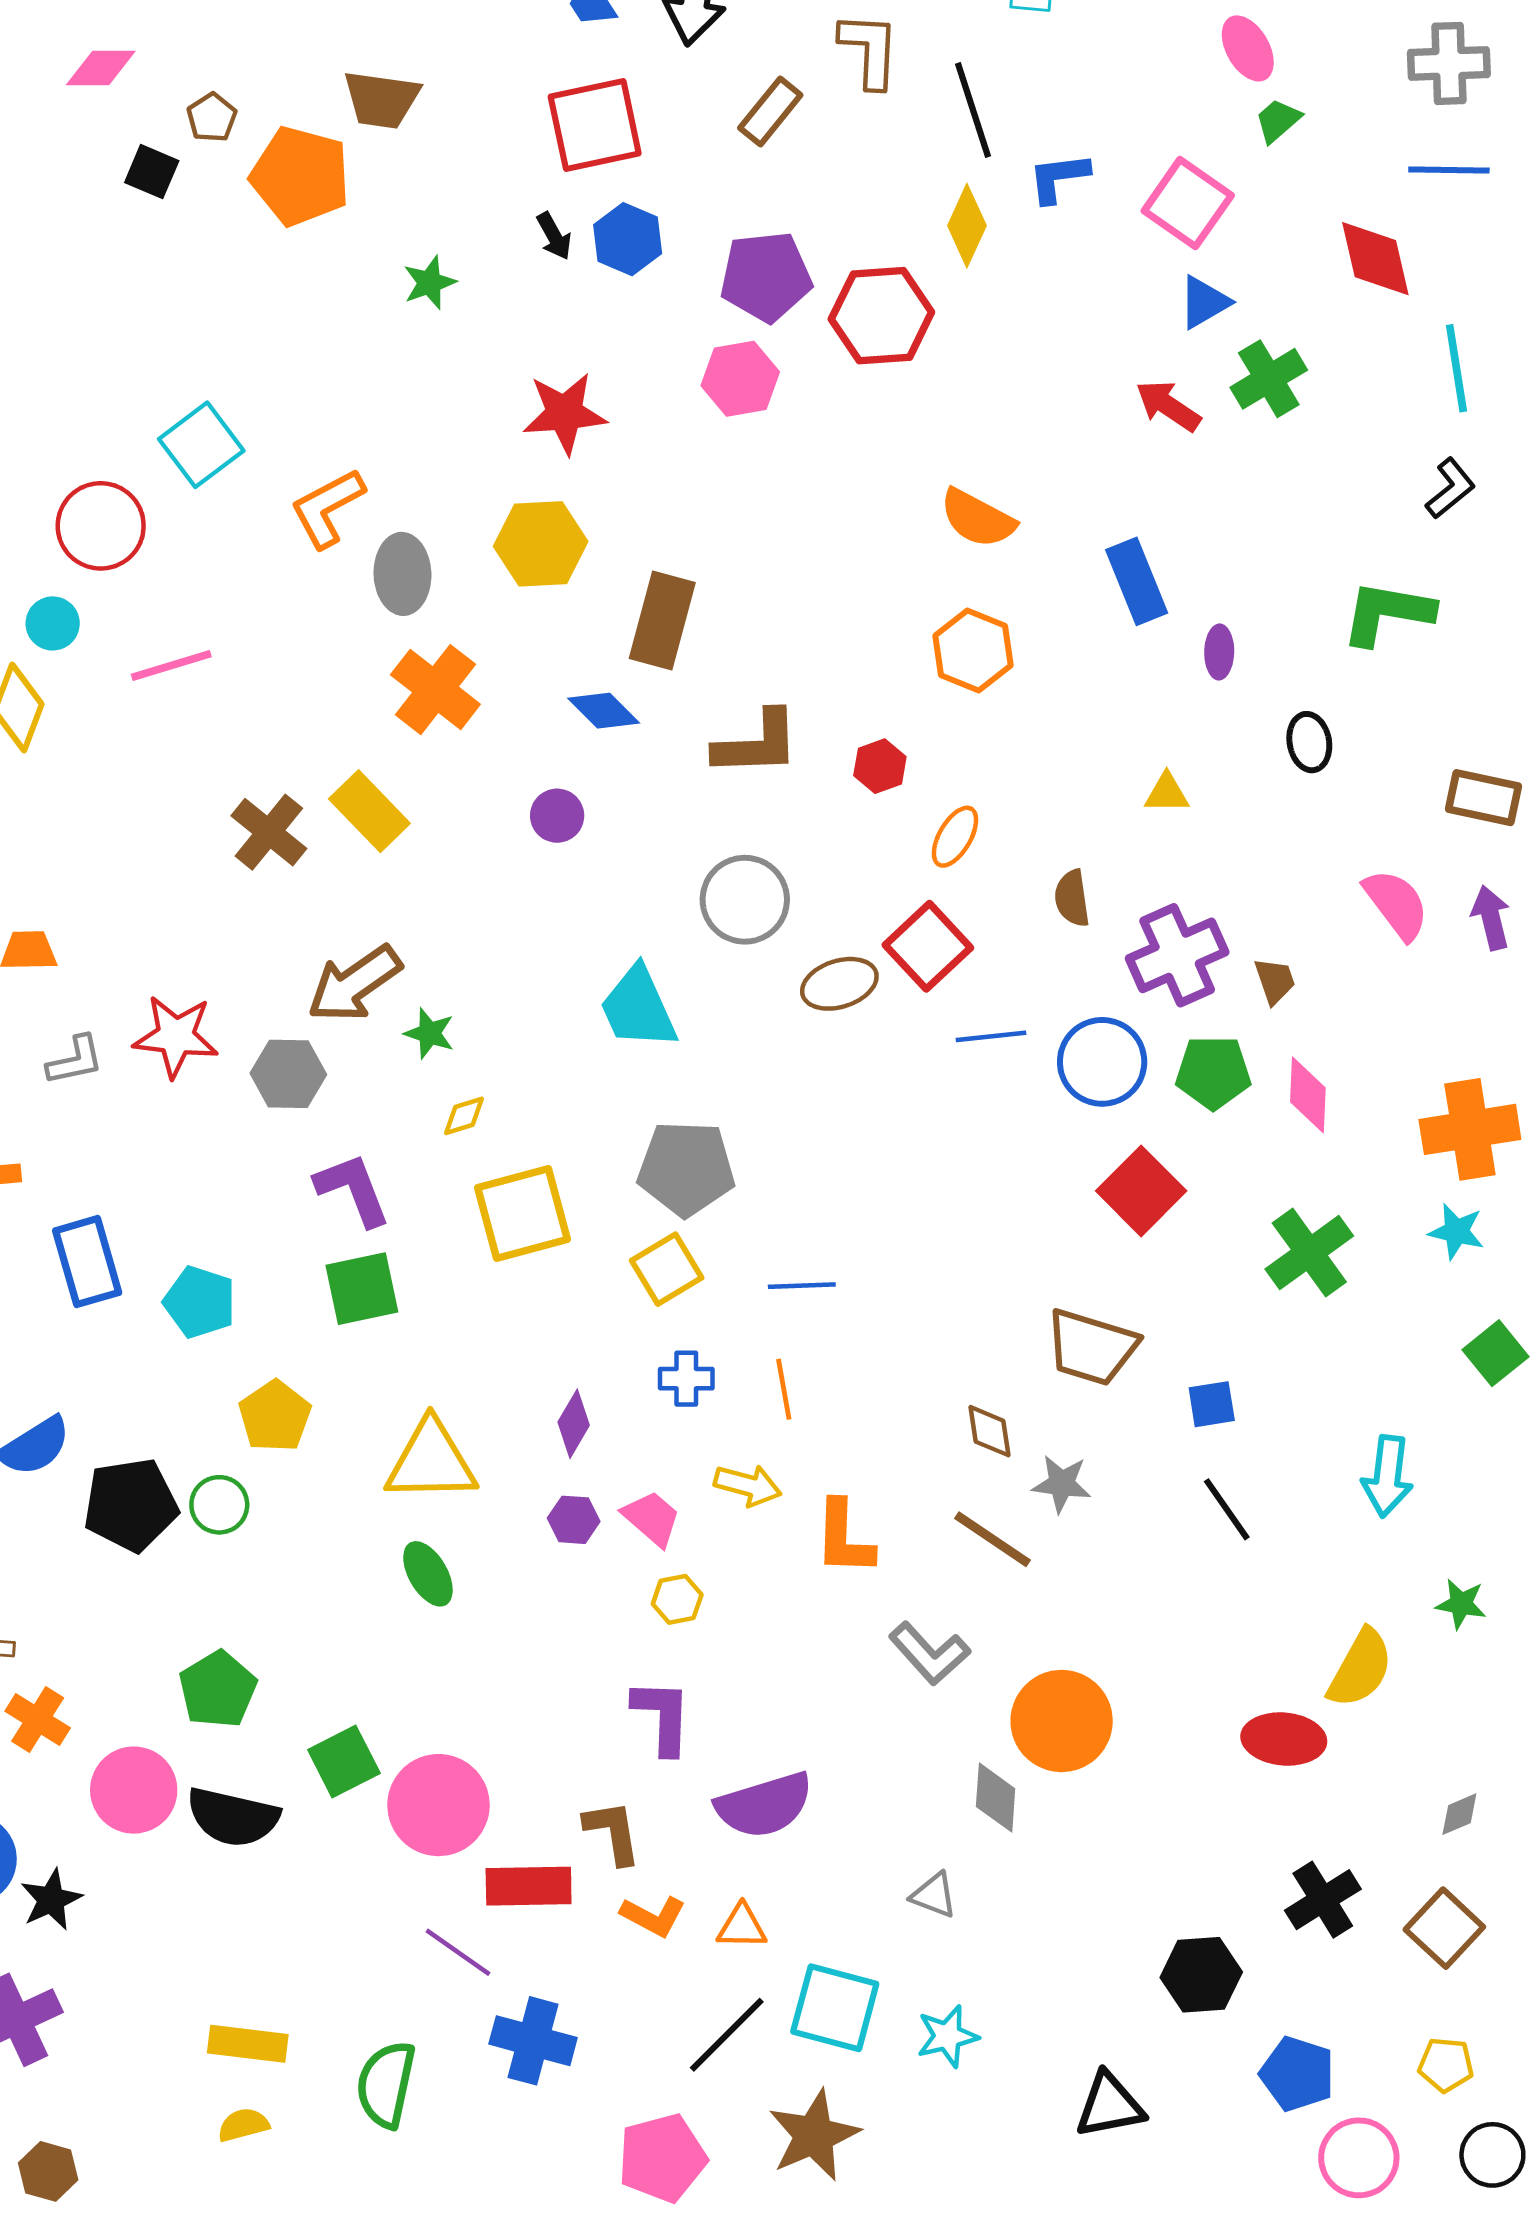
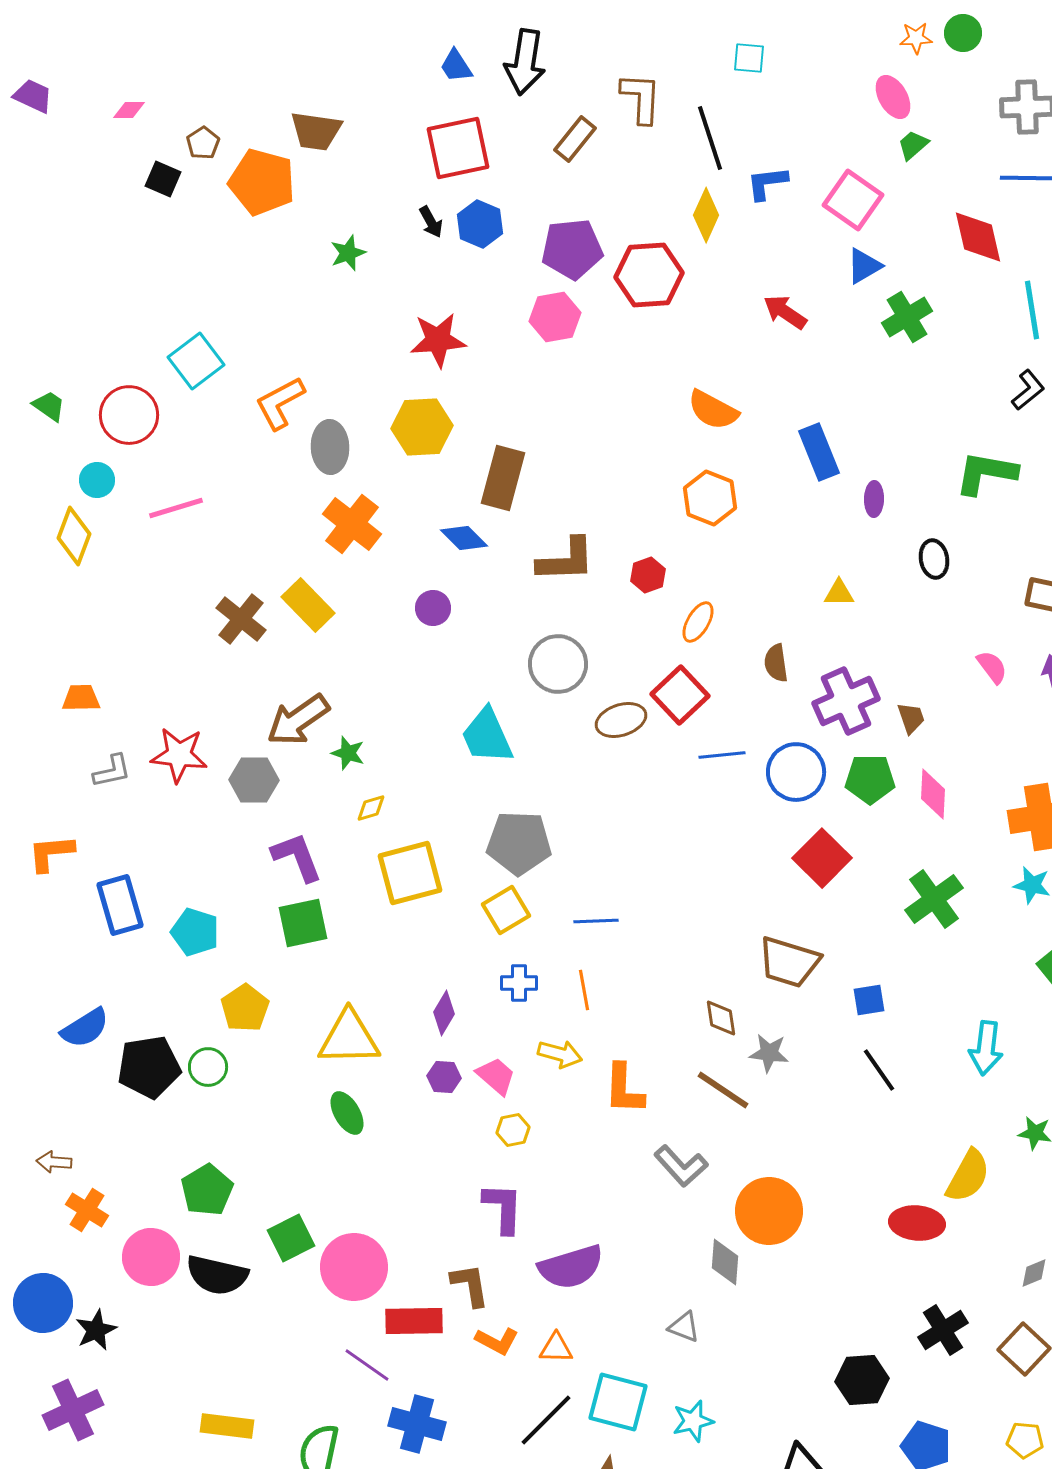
pink diamond: (101, 68) -> (129, 110), size x0.7
red arrow: (1168, 406) -> (785, 312), moved
pink semicircle: (1396, 904) -> (992, 667), size x0.7

